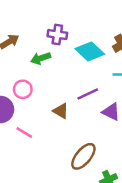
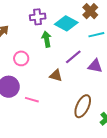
green arrow: (41, 58) -> (47, 39), moved, turned 112
pink circle: (23, 89) -> (21, 58), moved

